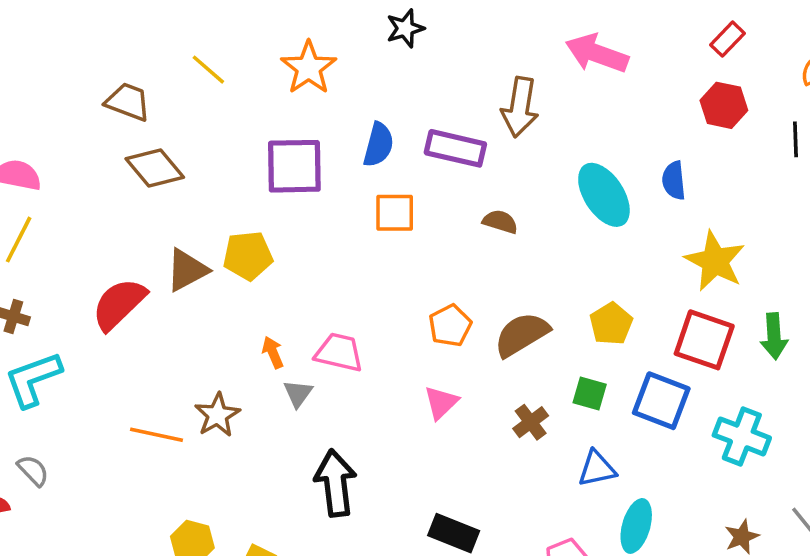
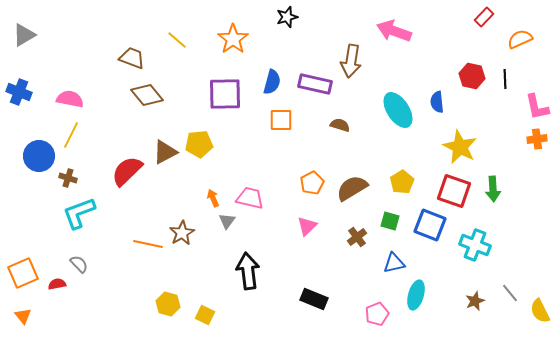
red rectangle: (727, 39) -> (484, 17), moved
red hexagon: (724, 105) -> (472, 76), moved

